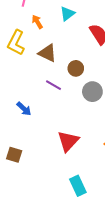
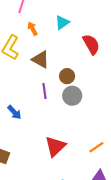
purple line: (54, 85) -> (45, 91), turned 49
gray circle: (92, 92) -> (72, 96), moved

